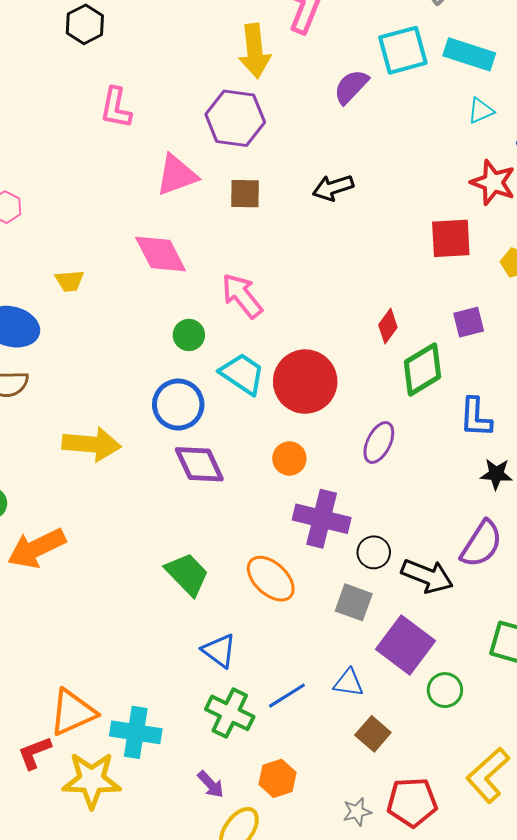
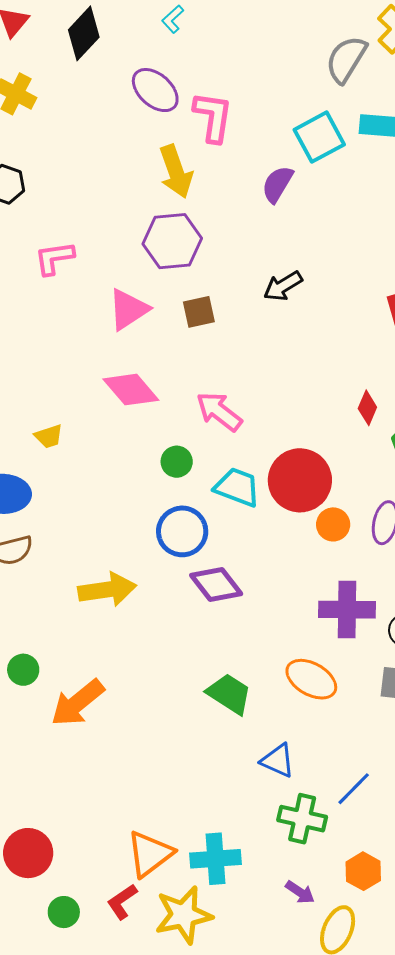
pink L-shape: (116, 108) -> (54, 258), turned 84
orange circle: (289, 458) -> (333, 524), moved

